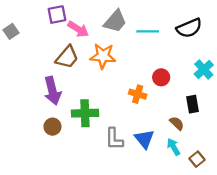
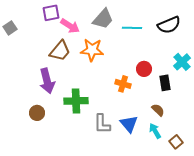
black rectangle: (193, 104) -> (165, 83), moved
brown circle: (52, 127) -> (37, 113), moved

